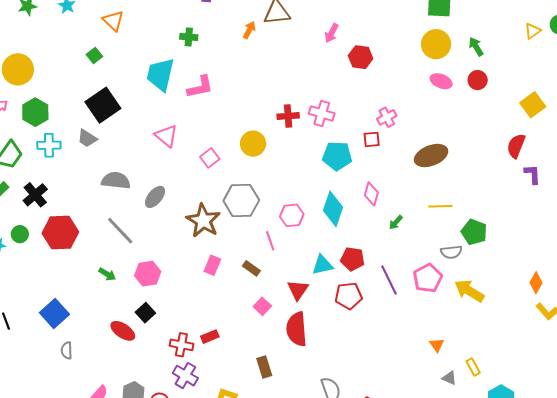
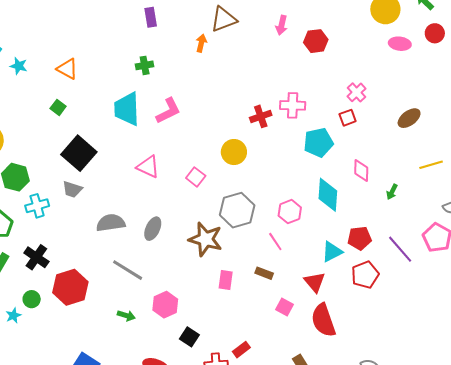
brown ellipse: (431, 156) -> (409, 118), size x0.7
black square: (145, 313) -> (189, 337), moved

